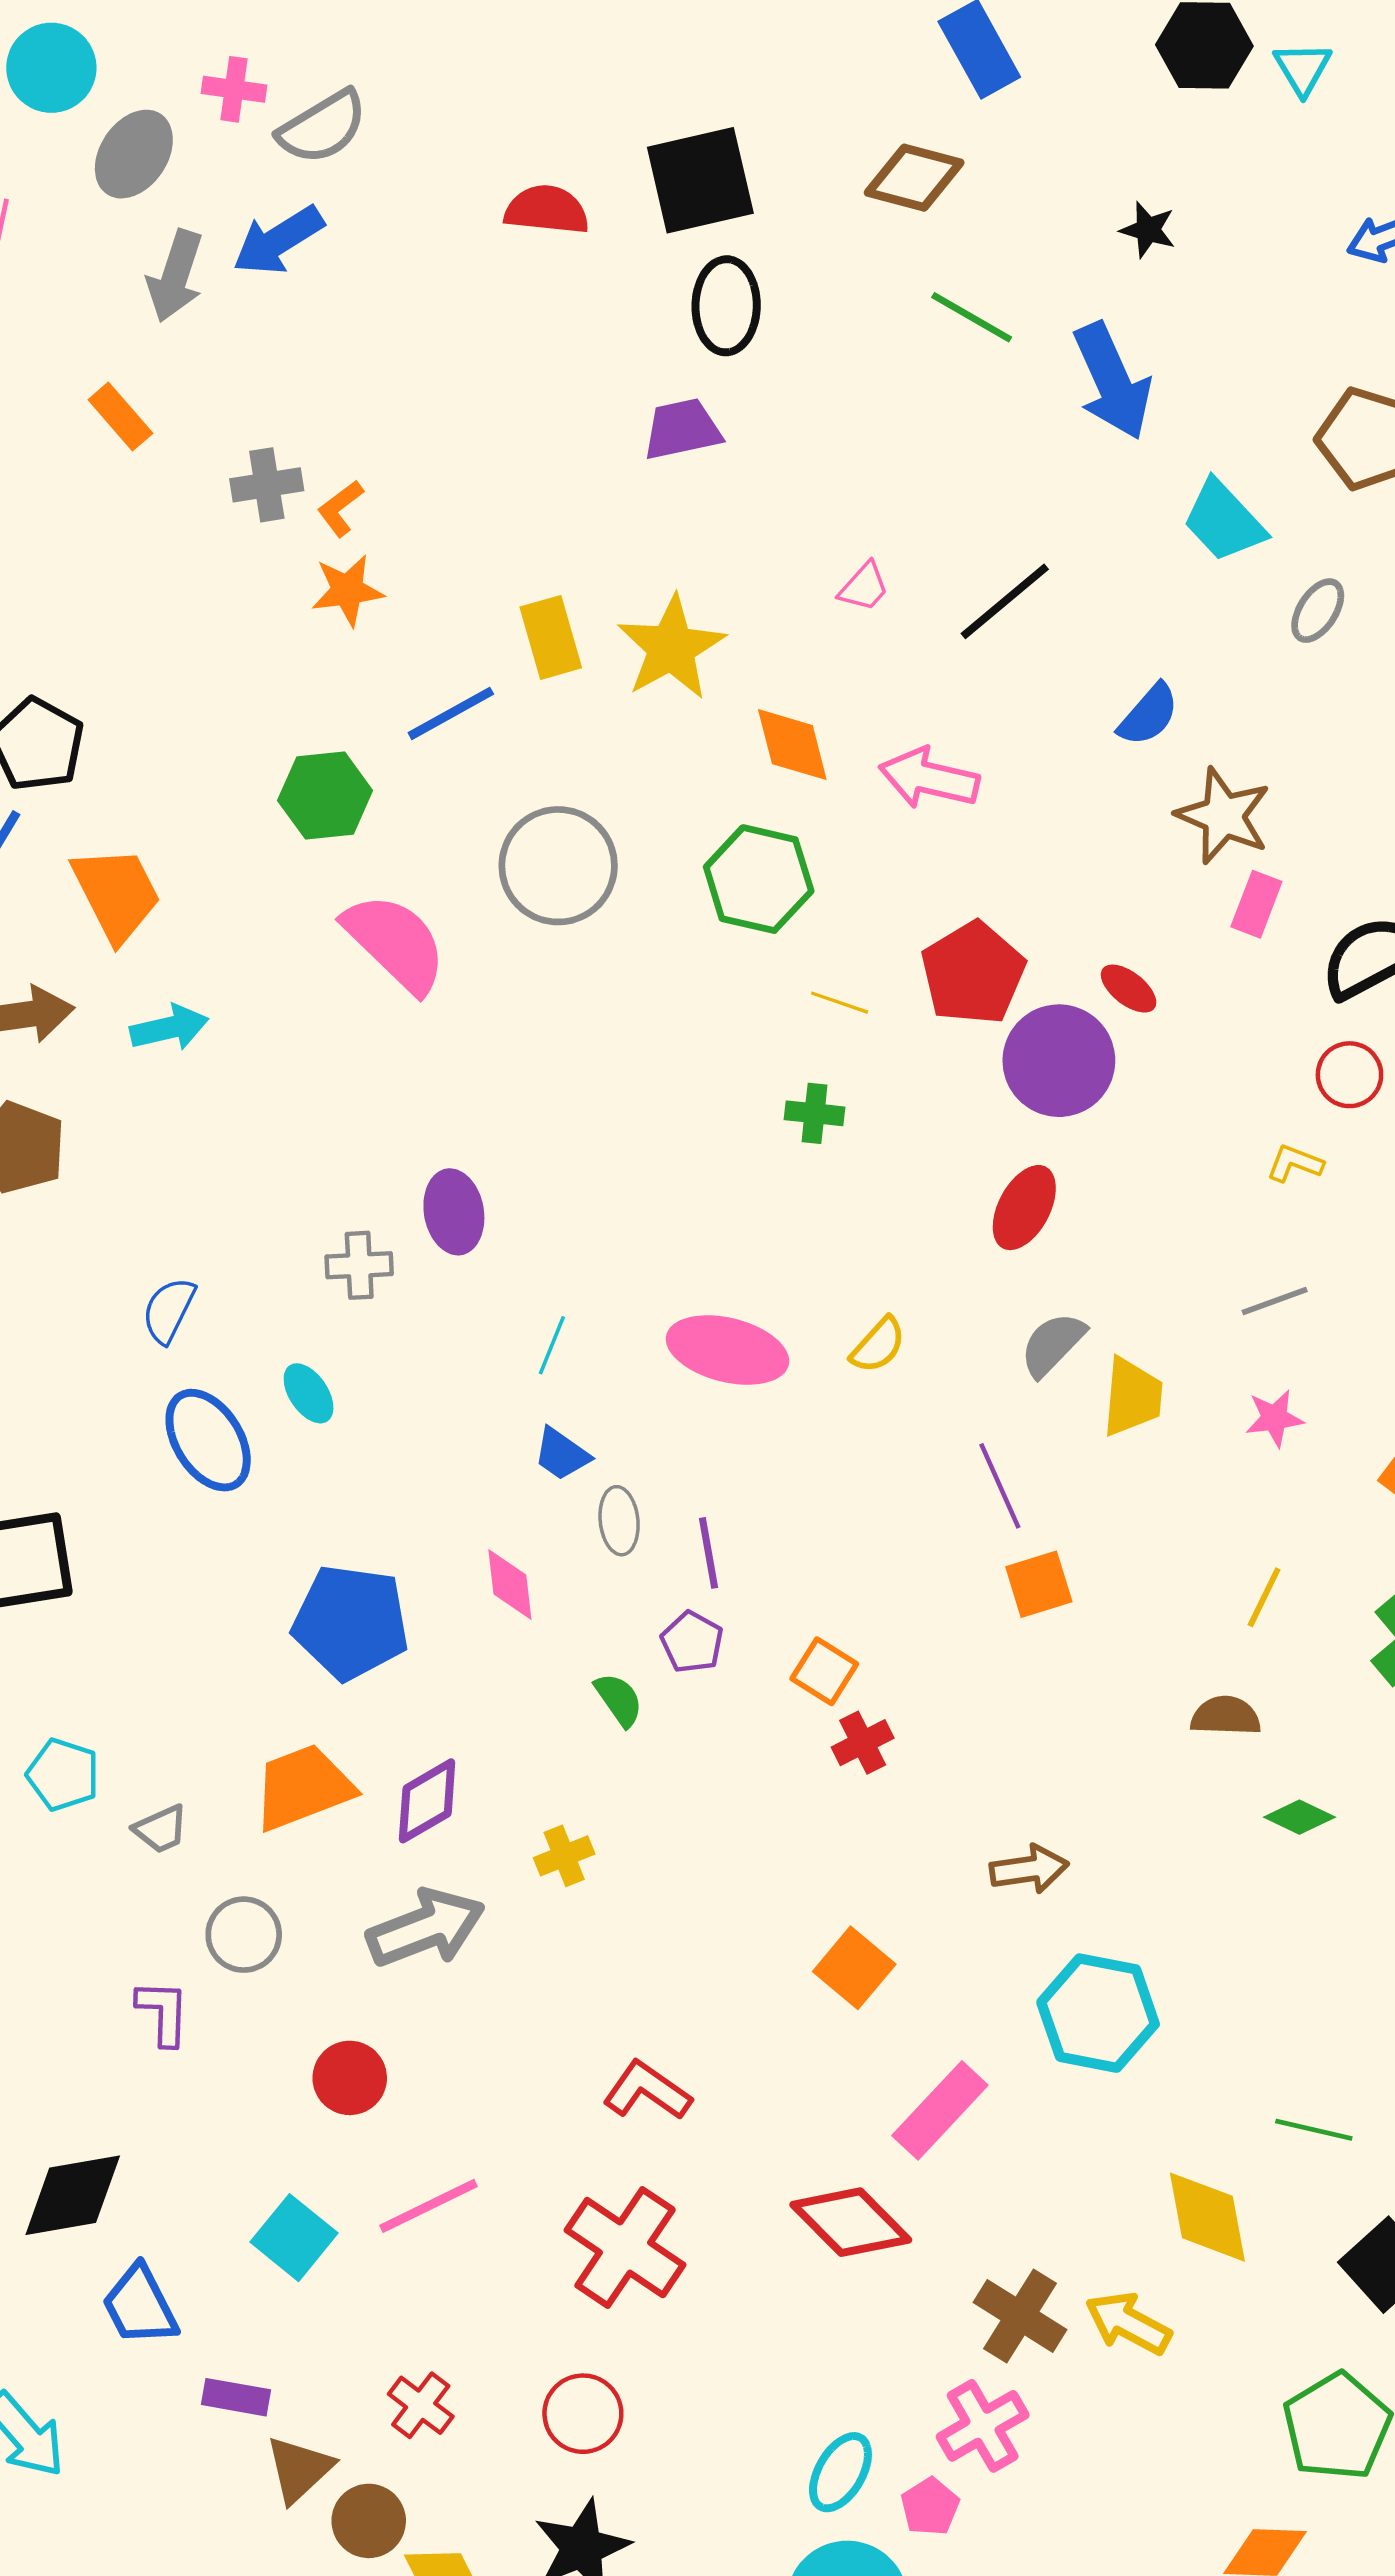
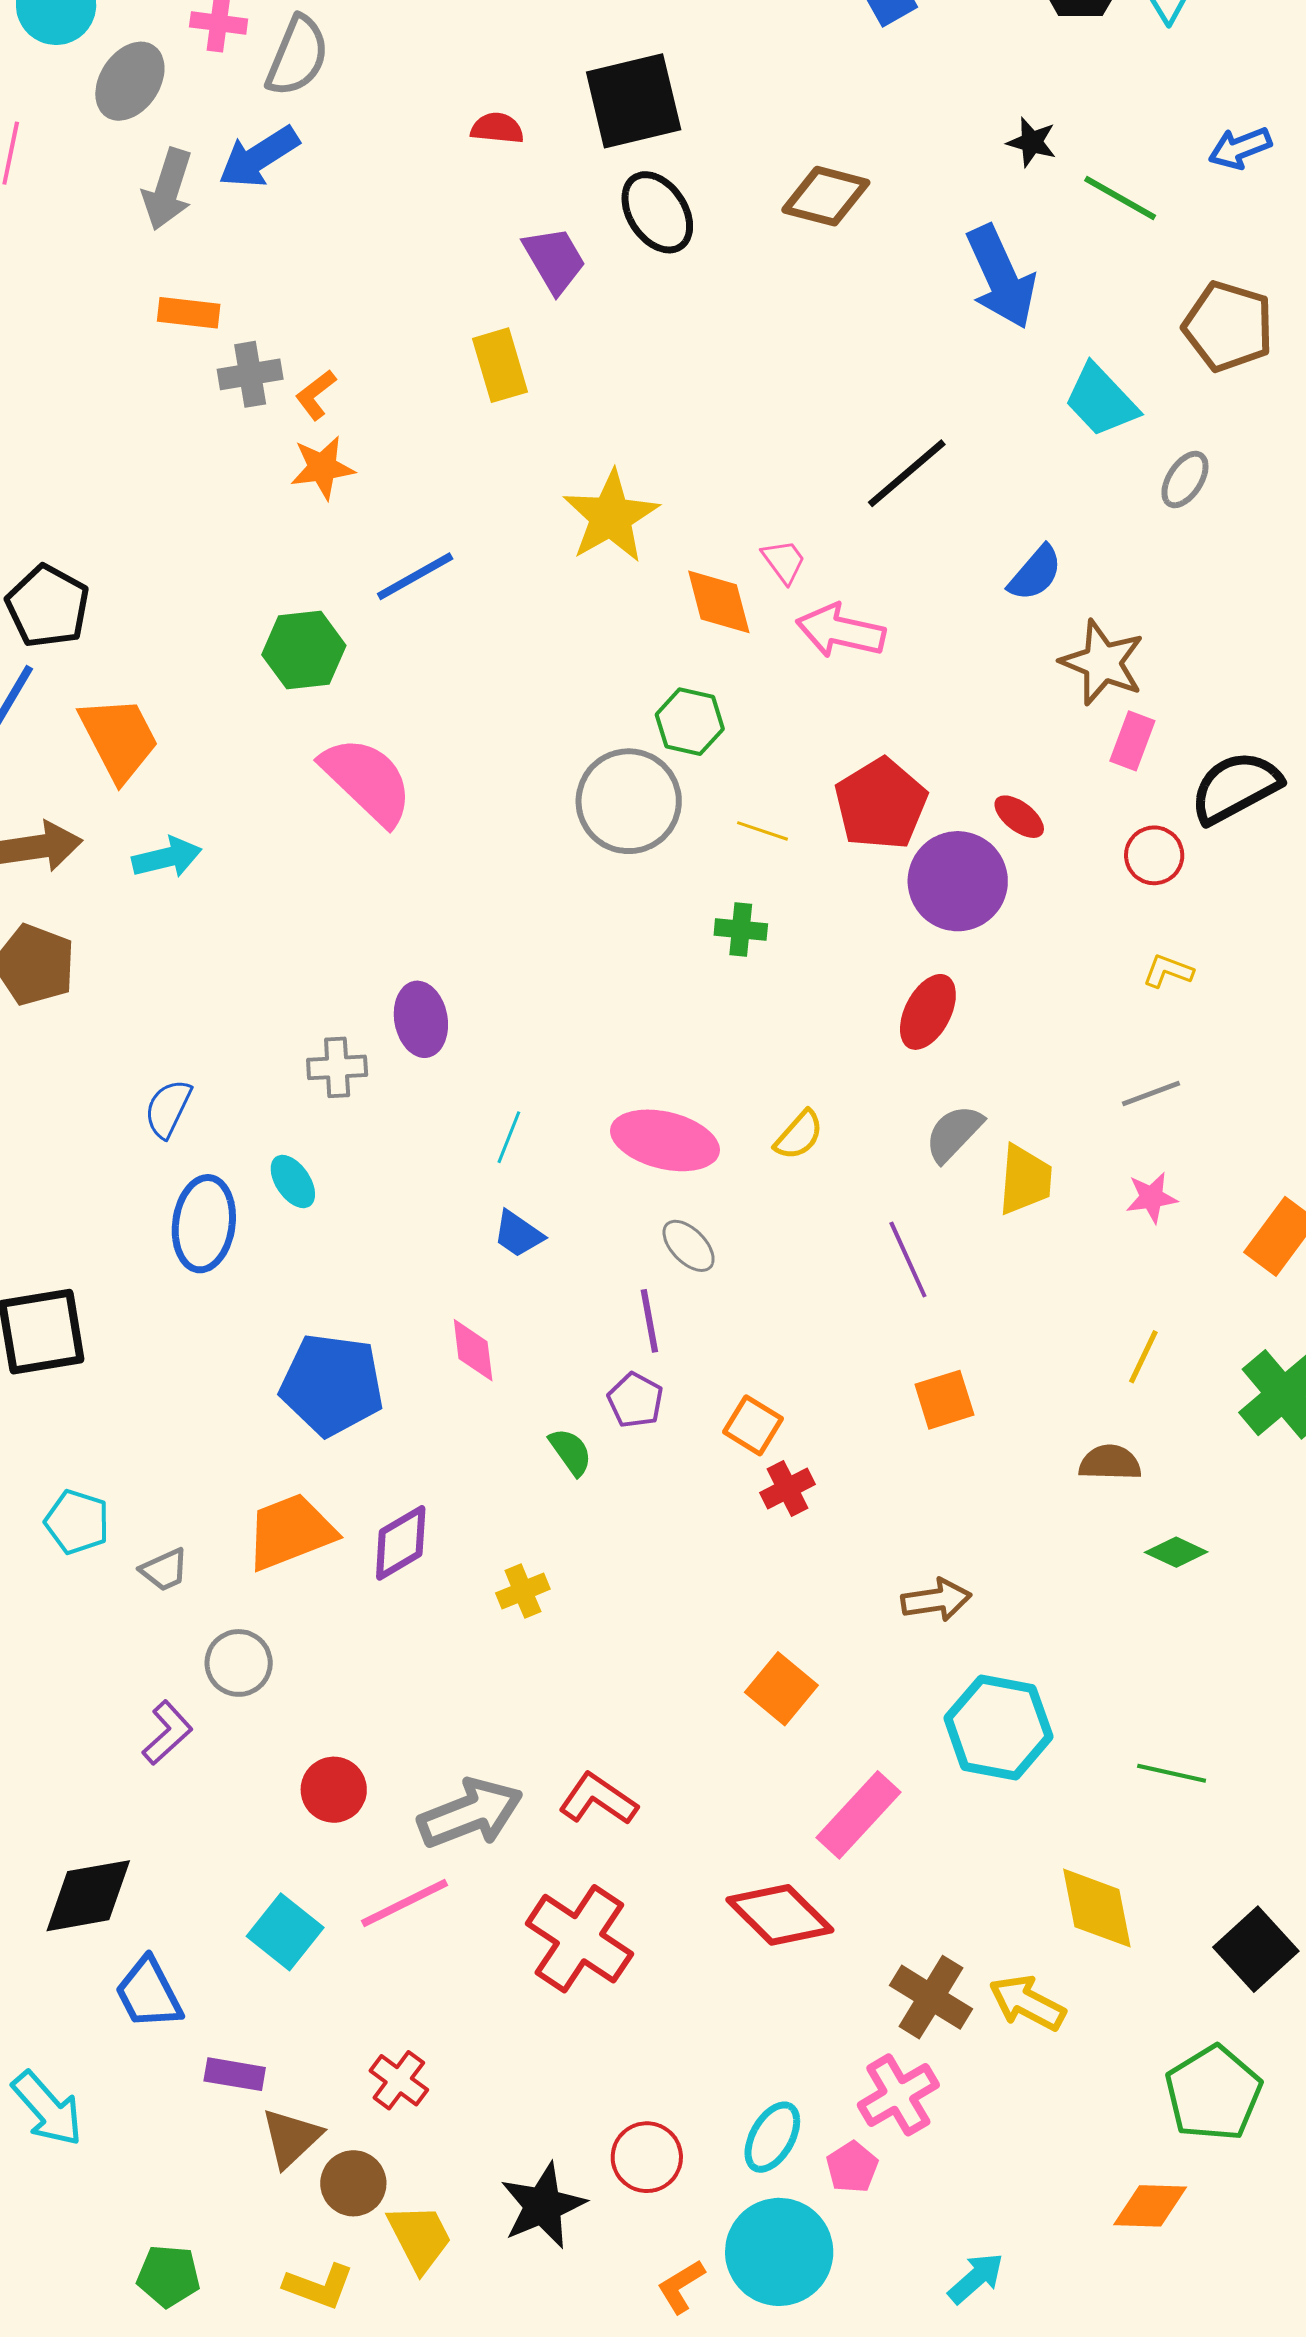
gray semicircle: (322, 127) -> (297, 56), turned -36
brown diamond: (914, 178) -> (826, 196), moved
red semicircle: (547, 210) -> (497, 128), size x0.7
black ellipse: (726, 306) -> (657, 212), turned -34
green line: (972, 317) -> (1120, 198), moved
orange rectangle: (120, 417) -> (189, 313), moved, turned -42
purple trapezoid: (682, 429) -> (554, 260), moved, turned 72
pink trapezoid: (864, 587) -> (784, 561), moved, turned -78
yellow rectangle: (551, 637) -> (500, 365), moved
gray circle: (558, 866) -> (629, 801), moved
green hexagon: (759, 879) -> (690, 722), size x0.7
red circle: (1349, 1075) -> (1154, 855), moved
blue ellipse: (208, 1440) -> (204, 1224), turned 40
gray ellipse: (619, 1521) -> (689, 1246), moved, turned -38
orange square: (1039, 1584) -> (944, 1400), moved
gray arrow: (426, 1928) -> (470, 1813), moved
purple L-shape: (163, 2013) -> (167, 1733), turned 46
green line: (1314, 2130) -> (1172, 1773), moved
red circle: (583, 2414) -> (647, 2157), moved

